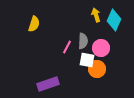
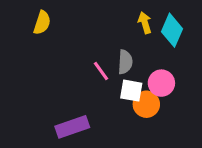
yellow semicircle: (34, 24) -> (42, 23), moved
pink line: (67, 47) -> (101, 71), turned -64
pink circle: (101, 48) -> (161, 83), moved

